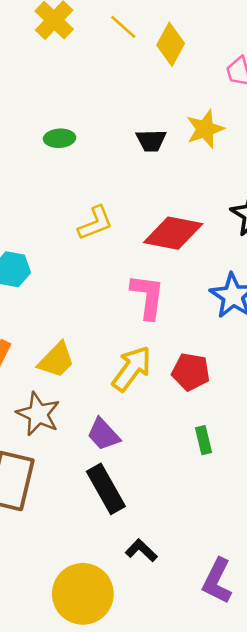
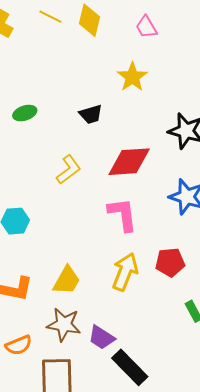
black trapezoid: (151, 141) -> (91, 114), moved
purple trapezoid: (103, 434) -> (101, 338), moved

